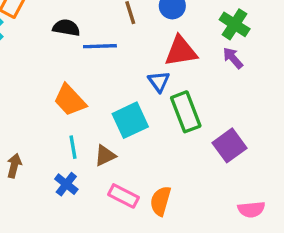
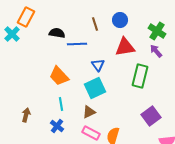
blue triangle: (159, 82) -> (98, 65), moved
green rectangle: (186, 112) -> (140, 76), moved, turned 35
purple square: (229, 145) -> (151, 116), moved
brown triangle: (105, 156) -> (89, 112), moved

